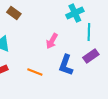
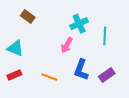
cyan cross: (75, 13) -> (79, 24), moved
purple rectangle: (91, 56) -> (107, 75), moved

